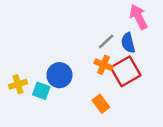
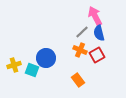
pink arrow: (139, 17) -> (95, 16), moved
red square: (126, 71) -> (97, 55), size x0.7

